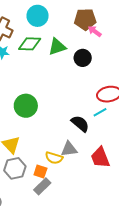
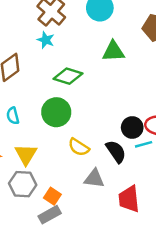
green diamond: (30, 44) -> (68, 76), moved
black circle: (83, 58) -> (132, 127), moved
yellow semicircle: (54, 158) -> (79, 147), moved

